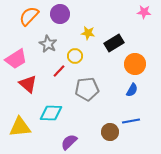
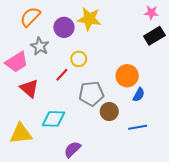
purple circle: (60, 14) -> (64, 27), moved
yellow star: (88, 33) -> (89, 19), moved, size x1.6
black rectangle: (114, 43) -> (154, 36), moved
gray star: (48, 44) -> (40, 46), moved
orange circle: (135, 64) -> (127, 76), moved
brown circle: (110, 132) -> (109, 112), moved

